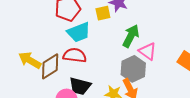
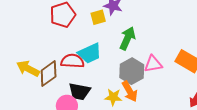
cyan trapezoid: (79, 32) -> (90, 53), moved
pink triangle: (148, 51) -> (153, 64), moved, turned -42

